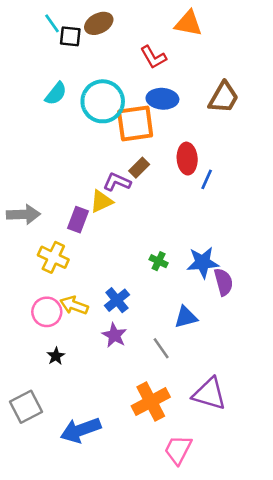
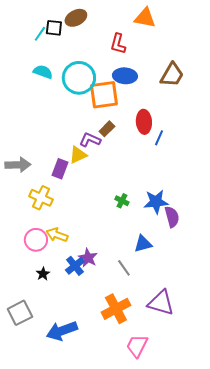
cyan line: (52, 23) -> (40, 34), moved, turned 70
red L-shape: (153, 57) -> (118, 44), turned 45
cyan semicircle: (56, 94) -> (43, 72), turned -108
blue cross: (117, 300) -> (75, 266), moved

